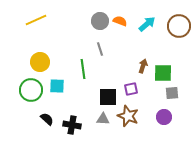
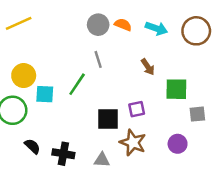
cyan arrow: (147, 24) -> (156, 28), turned 60
brown arrow: (143, 66) -> (148, 67), moved, turned 128
green line: (83, 69) -> (77, 84), turned 42
cyan square: (57, 86) -> (45, 94), moved
gray square: (172, 93) -> (197, 114), moved
gray triangle: (103, 119) -> (102, 160), moved

